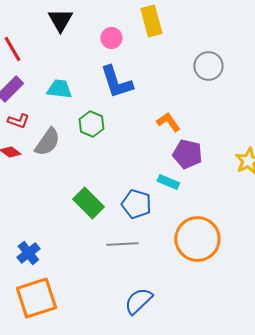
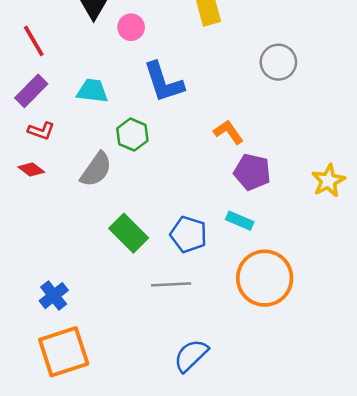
pink circle: (111, 38) -> (131, 27), moved
gray semicircle: (47, 142) -> (96, 170), moved
cyan rectangle: (168, 182) -> (240, 221), moved

